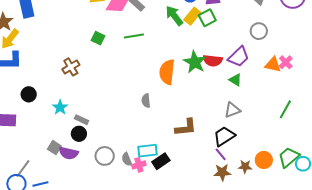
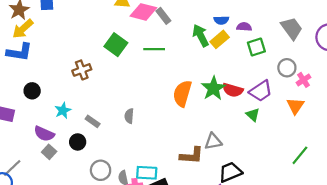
green square: (207, 18) -> (256, 47), moved
green square: (98, 38) -> (116, 45), size x1.5
pink cross: (286, 62) -> (304, 80), moved
orange triangle: (273, 65) -> (295, 106), turned 42
gray semicircle: (146, 101) -> (129, 116), moved
gray triangle: (232, 110) -> (213, 141), moved
gray rectangle: (81, 120) -> (93, 121), moved
purple semicircle: (69, 153) -> (44, 134), moved

